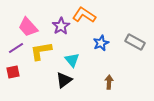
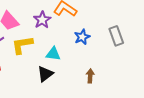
gray rectangle: (135, 42) -> (116, 36), turned 42
cyan triangle: (72, 60) -> (53, 54), turned -42

